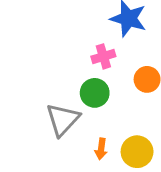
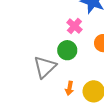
pink cross: (103, 56) -> (74, 26), turned -35

